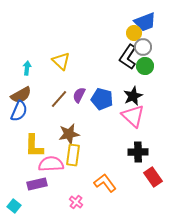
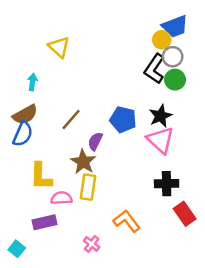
yellow triangle: (61, 61) -> (59, 47), moved
purple semicircle: (79, 95) -> (95, 141), moved
brown star: (69, 134) -> (83, 162), turned -30
pink semicircle: (51, 164) -> (61, 198), size x0.7

